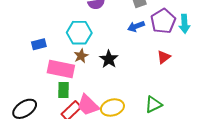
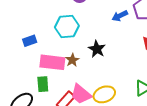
brown star: (81, 56) -> (72, 60), moved
green rectangle: (63, 90) -> (43, 84), moved

